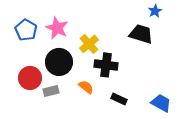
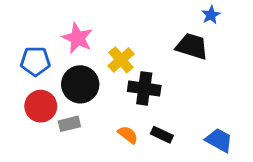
blue pentagon: (26, 30) -> (35, 61), moved, turned -30
orange semicircle: (86, 87) -> (128, 135), moved

